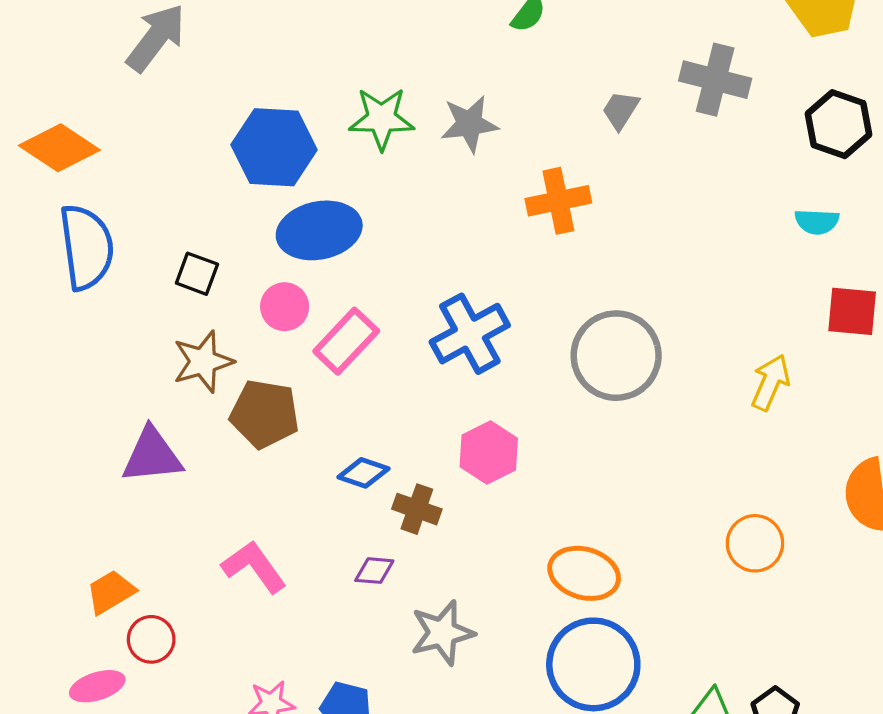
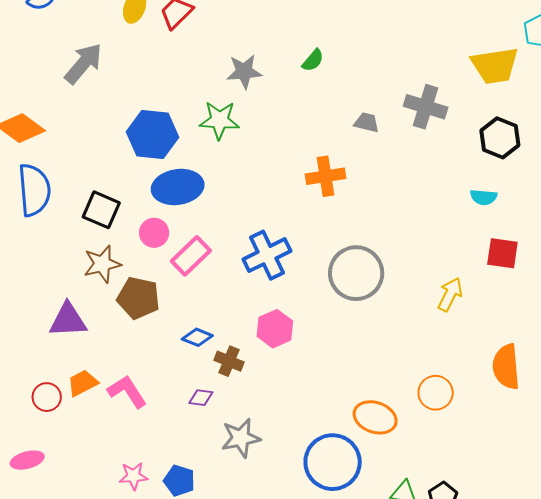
gray trapezoid: (621, 110) -> (367, 122), turned 68
gray star: (469, 124) -> (244, 72), moved
black square: (197, 274) -> (101, 210), size x1.4
orange ellipse: (584, 573) -> (375, 417), moved
orange trapezoid: (111, 592) -> (83, 383), moved
red circle: (151, 639) -> (47, 397), moved

